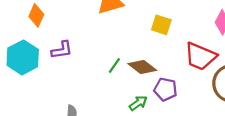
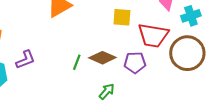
yellow square: (161, 25) -> (122, 17), moved
purple pentagon: (165, 89) -> (135, 63), moved

